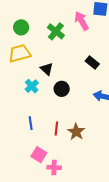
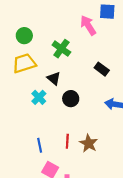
green cross: (56, 31) -> (61, 49), moved
blue line: (31, 123) -> (40, 145), moved

